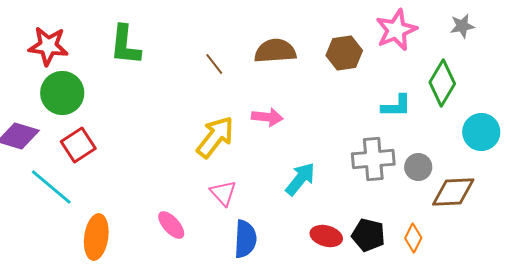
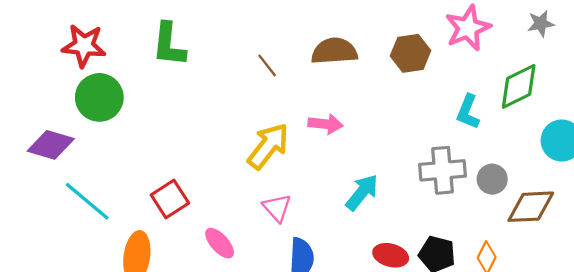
green diamond: (442, 83) -> (519, 86), turned 33
cyan L-shape: (396, 106) -> (468, 112), turned 112
red square: (78, 145) -> (170, 199), moved

